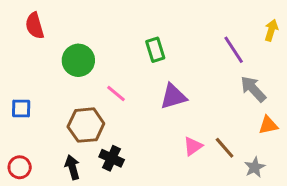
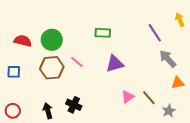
red semicircle: (35, 26) -> (23, 41), moved, turned 120
yellow arrow: (271, 30) -> (180, 20), turned -40
green rectangle: (155, 50) -> (103, 33), turned -70
brown hexagon: (86, 125) -> (52, 68), moved

